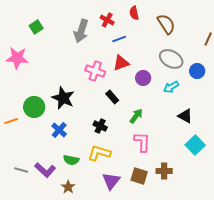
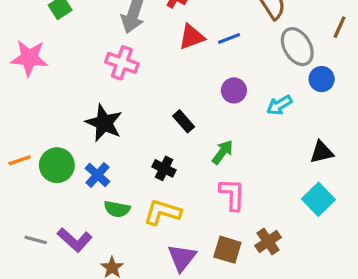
blue line: (119, 39) -> (229, 38), moved
gray ellipse: (171, 59) -> (297, 47), moved, turned 30
red triangle: (121, 63) -> (192, 37), moved
pink cross: (95, 71) -> (122, 63), moved
green circle: (34, 107) -> (57, 165), moved
black triangle: (185, 116) -> (322, 152), moved, turned -42
green semicircle: (71, 160) -> (117, 209), moved
brown cross: (164, 171) -> (268, 242), turned -35

